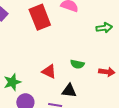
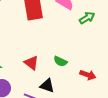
green arrow: (104, 28) -> (87, 18), moved, turned -35

